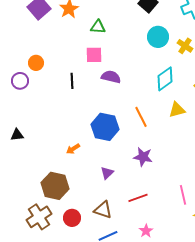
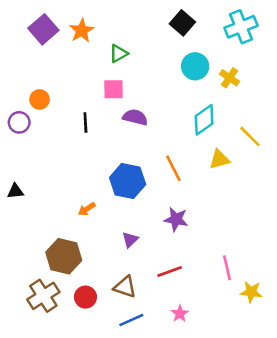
green triangle: (98, 27) -> (119, 54), turned -35

